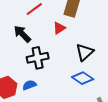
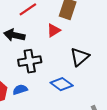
black arrow: (22, 34) -> (14, 35), turned -36
blue diamond: (83, 78) -> (62, 84), moved

